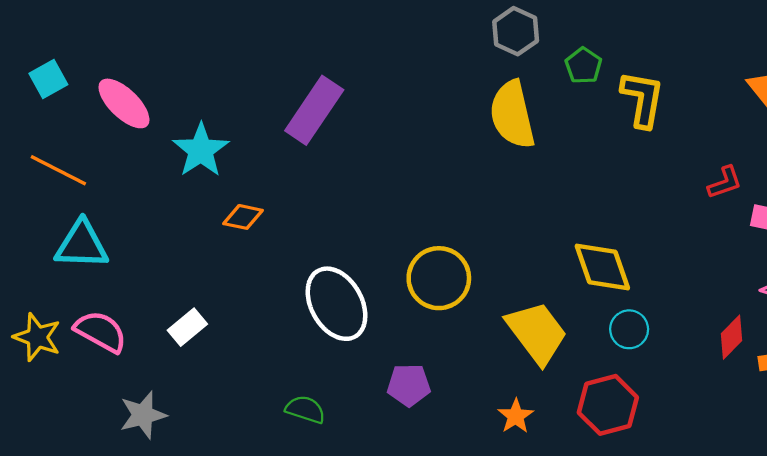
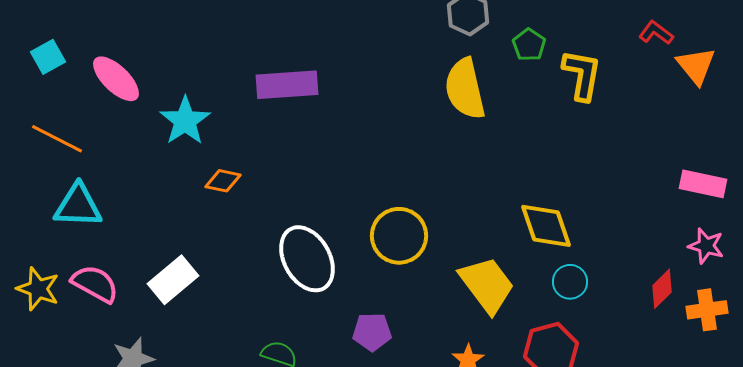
purple rectangle: (314, 110) -> (287, 85), turned 52
red L-shape: (725, 182) -> (656, 33), moved, turned -124
white rectangle: (187, 327) -> (173, 280), size x1.4

